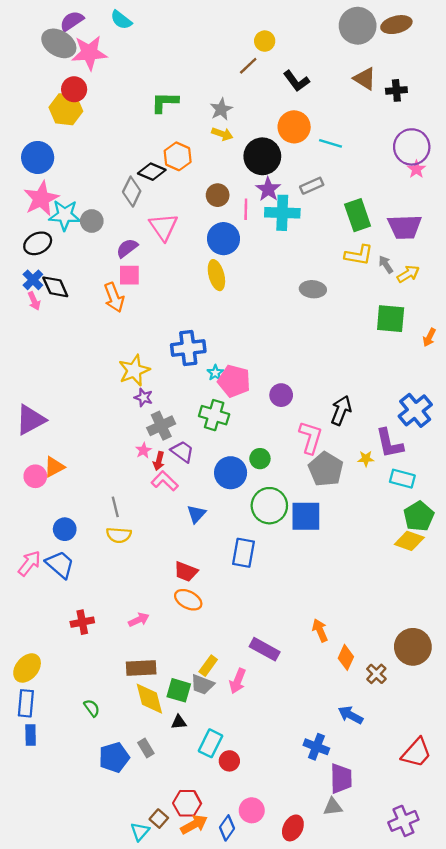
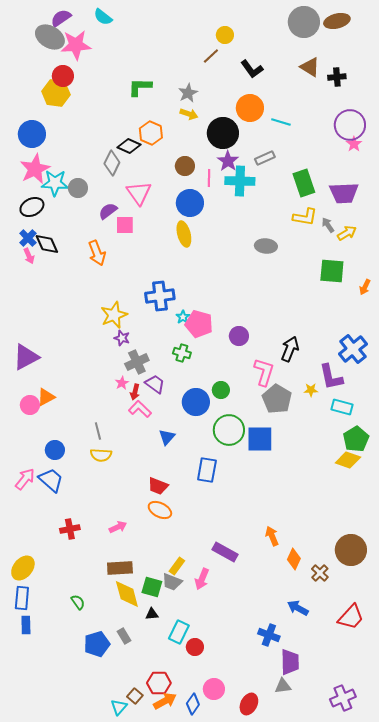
pink square: (129, 275) -> (125, 225), moved
green cross: (214, 415) -> (182, 353), size x0.7
red trapezoid: (416, 753) -> (351, 617), moved

